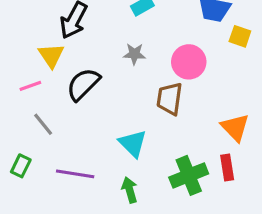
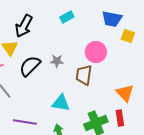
gray star: (134, 54) -> (57, 61), moved
cyan triangle: (133, 143) -> (61, 103), turned -36

